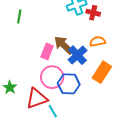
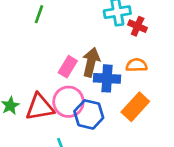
brown arrow: (64, 45) -> (91, 62), turned 50
blue cross: (77, 55) -> (107, 78), turned 36
red triangle: (37, 98) -> (40, 107), moved

